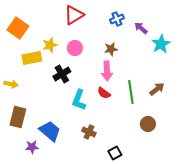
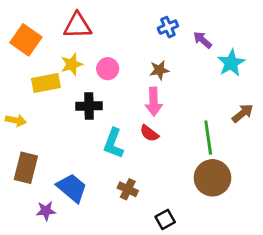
red triangle: (74, 15) -> (78, 26), moved, turned 30
black cross: (62, 74) -> (89, 106), turned 30
brown arrow: (157, 89) -> (243, 113), moved
green line: (131, 92) -> (208, 138), moved
brown circle: (148, 124) -> (212, 178), size x1.6

